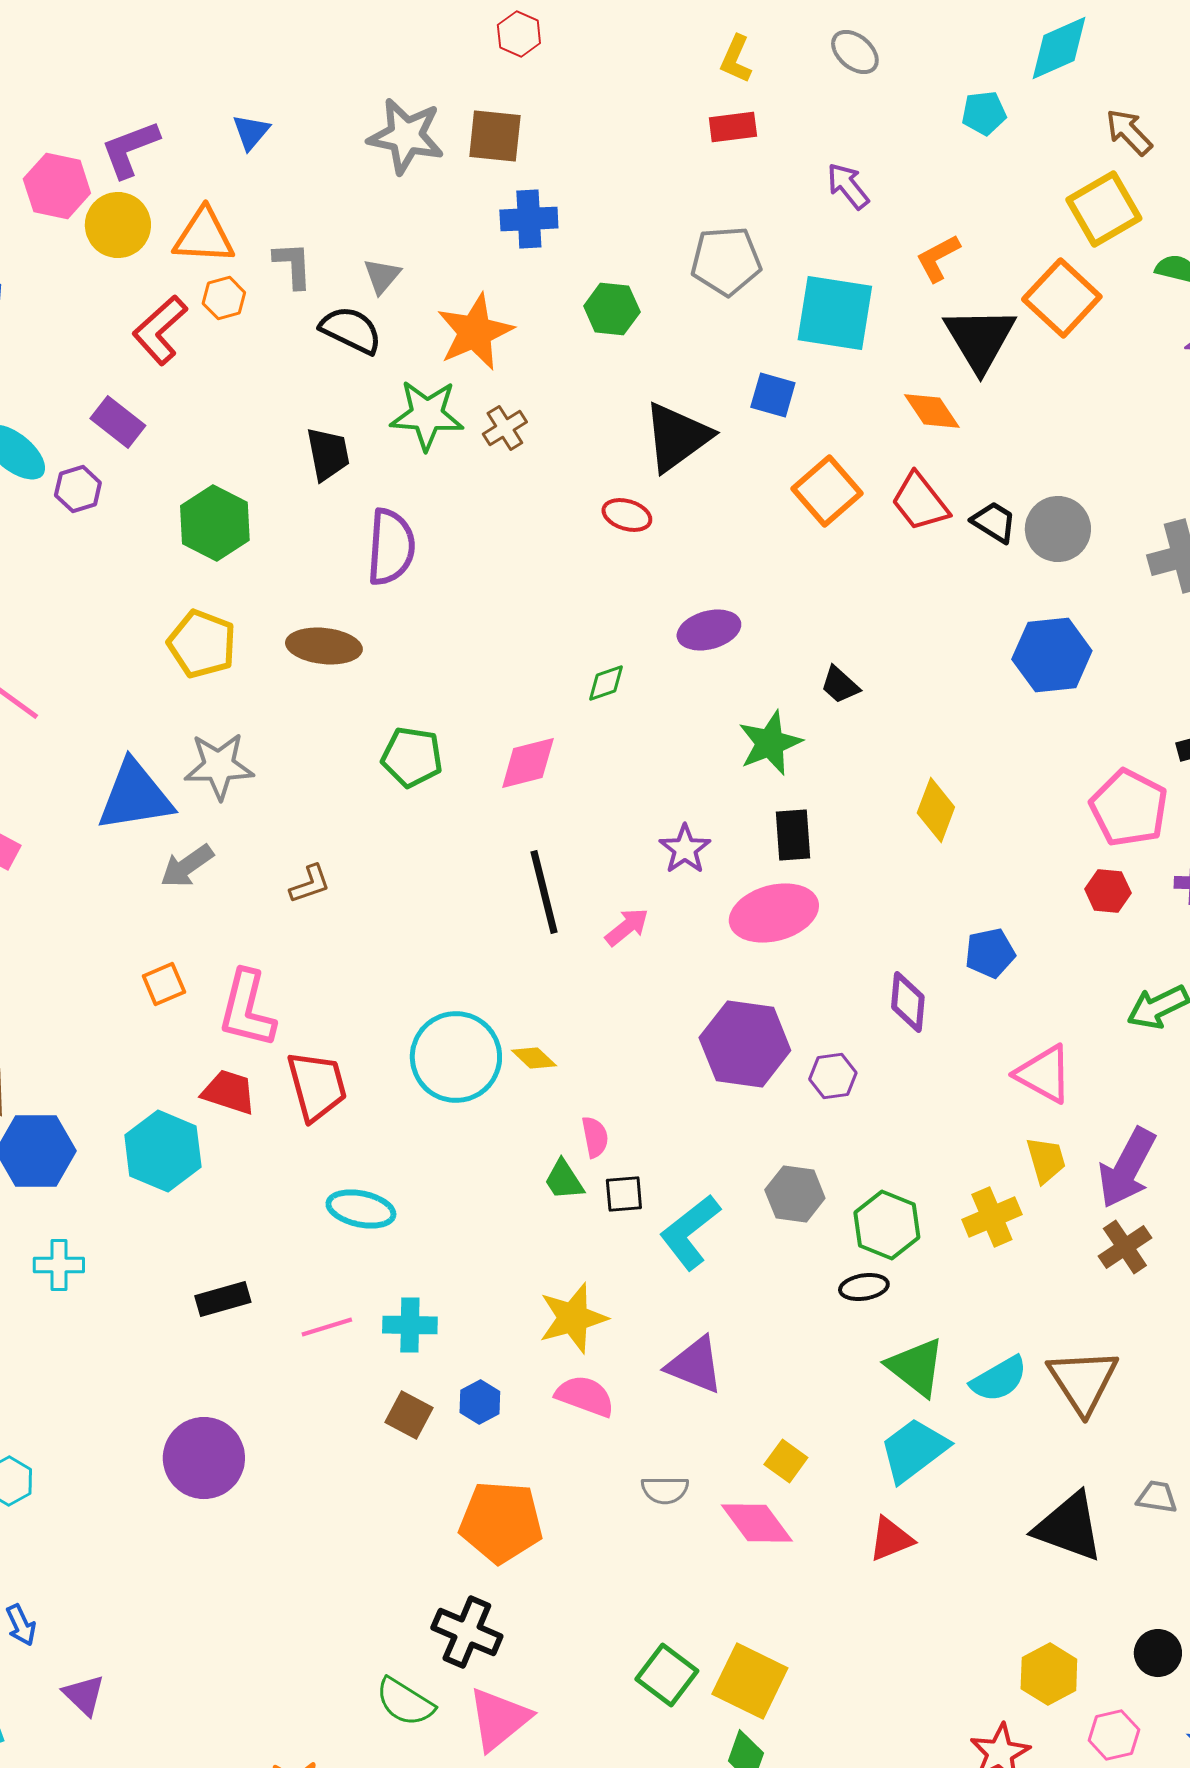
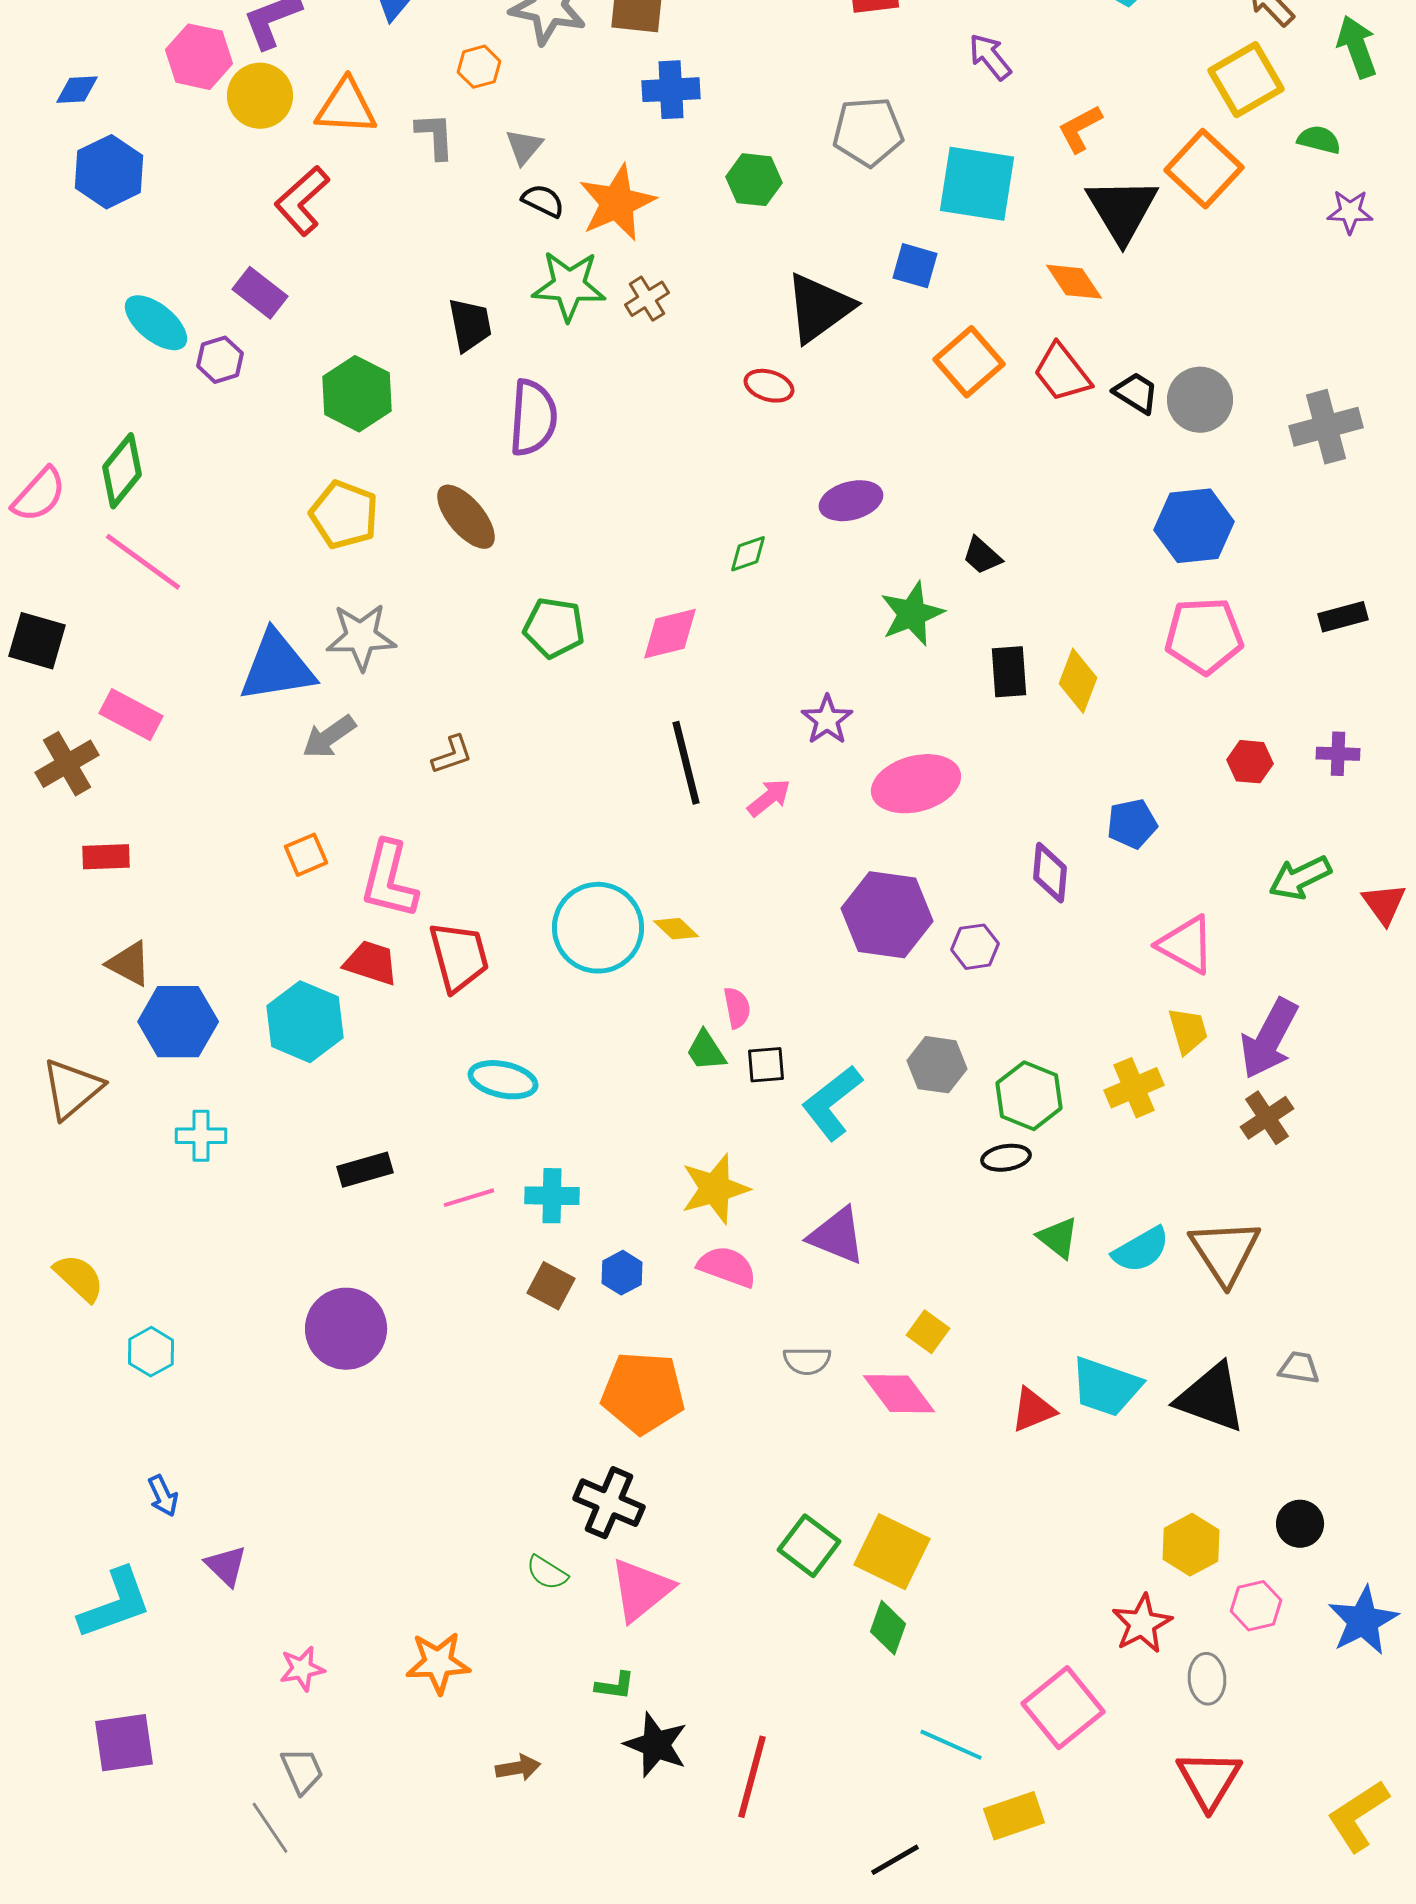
orange hexagon: (224, 298) -> (479, 67), moved
black semicircle: (351, 330) -> (543, 201), moved, size x0.7
brown ellipse: (324, 646) -> (466, 517), turned 44
pink pentagon: (1129, 808) -> (1204, 636), moved, turned -30
black rectangle: (793, 835) -> (1009, 672), moved
green triangle: (916, 1367) -> (1058, 1238), size x0.7
cyan trapezoid: (914, 1450) -> (1106, 1387), moved, turned -124
green semicircle: (405, 1702) -> (547, 1573), size x0.7

